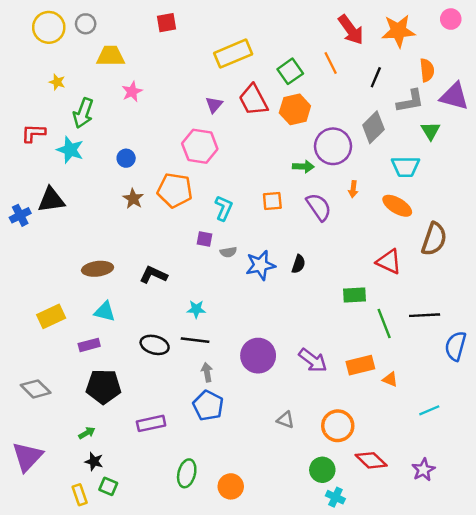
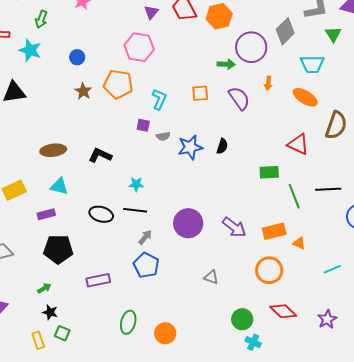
green arrow: (83, 113) -> (41, 19), size x0.7
gray arrow: (207, 372) -> (145, 237), turned 49
orange circle: (338, 426) -> (269, 270), moved

